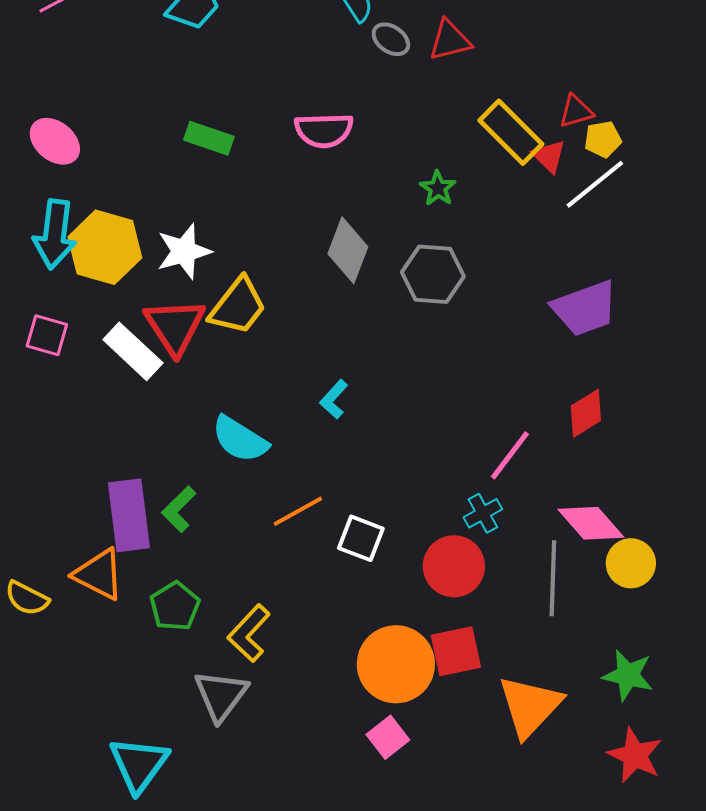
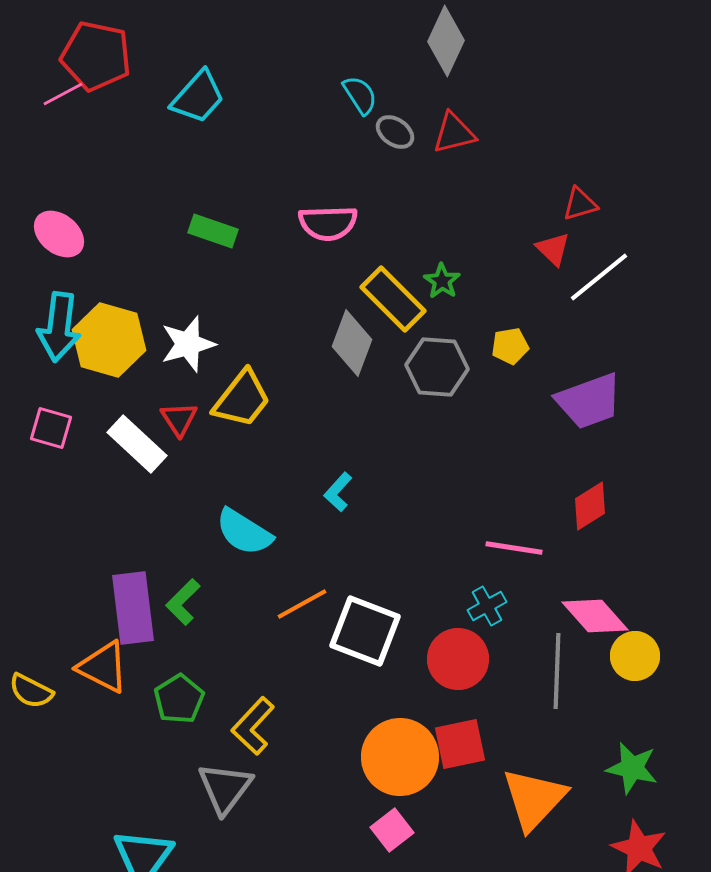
yellow rectangle: (511, 132) -> (393, 299), moved
yellow pentagon: (603, 139) -> (510, 346), moved
red triangle: (175, 326) -> (179, 419), size x0.6
pink line: (510, 455) -> (514, 548), turned 62
white square: (361, 538) -> (365, 631), size x1.5

